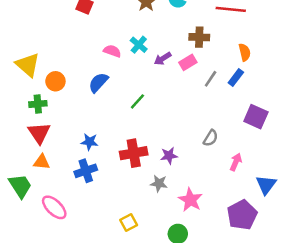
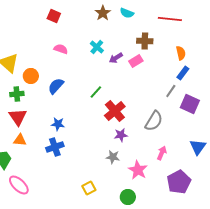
pink semicircle: (112, 51) -> (61, 49), moved
blue rectangle: (236, 77) -> (183, 73), moved
gray line: (211, 79) -> (171, 91), moved
blue semicircle: (98, 83) -> (56, 86), moved
gray semicircle: (211, 138) -> (154, 121), size x1.5
red cross: (134, 153) -> (115, 111), moved, turned -30
pink arrow: (236, 162) -> (162, 153), moved
blue triangle: (266, 185) -> (198, 147), moved
pink ellipse: (54, 207) -> (19, 185), moved

